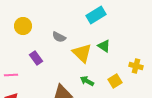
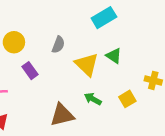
yellow circle: (23, 26) -> (14, 42), moved
gray semicircle: (59, 37) -> (58, 45), turned -96

